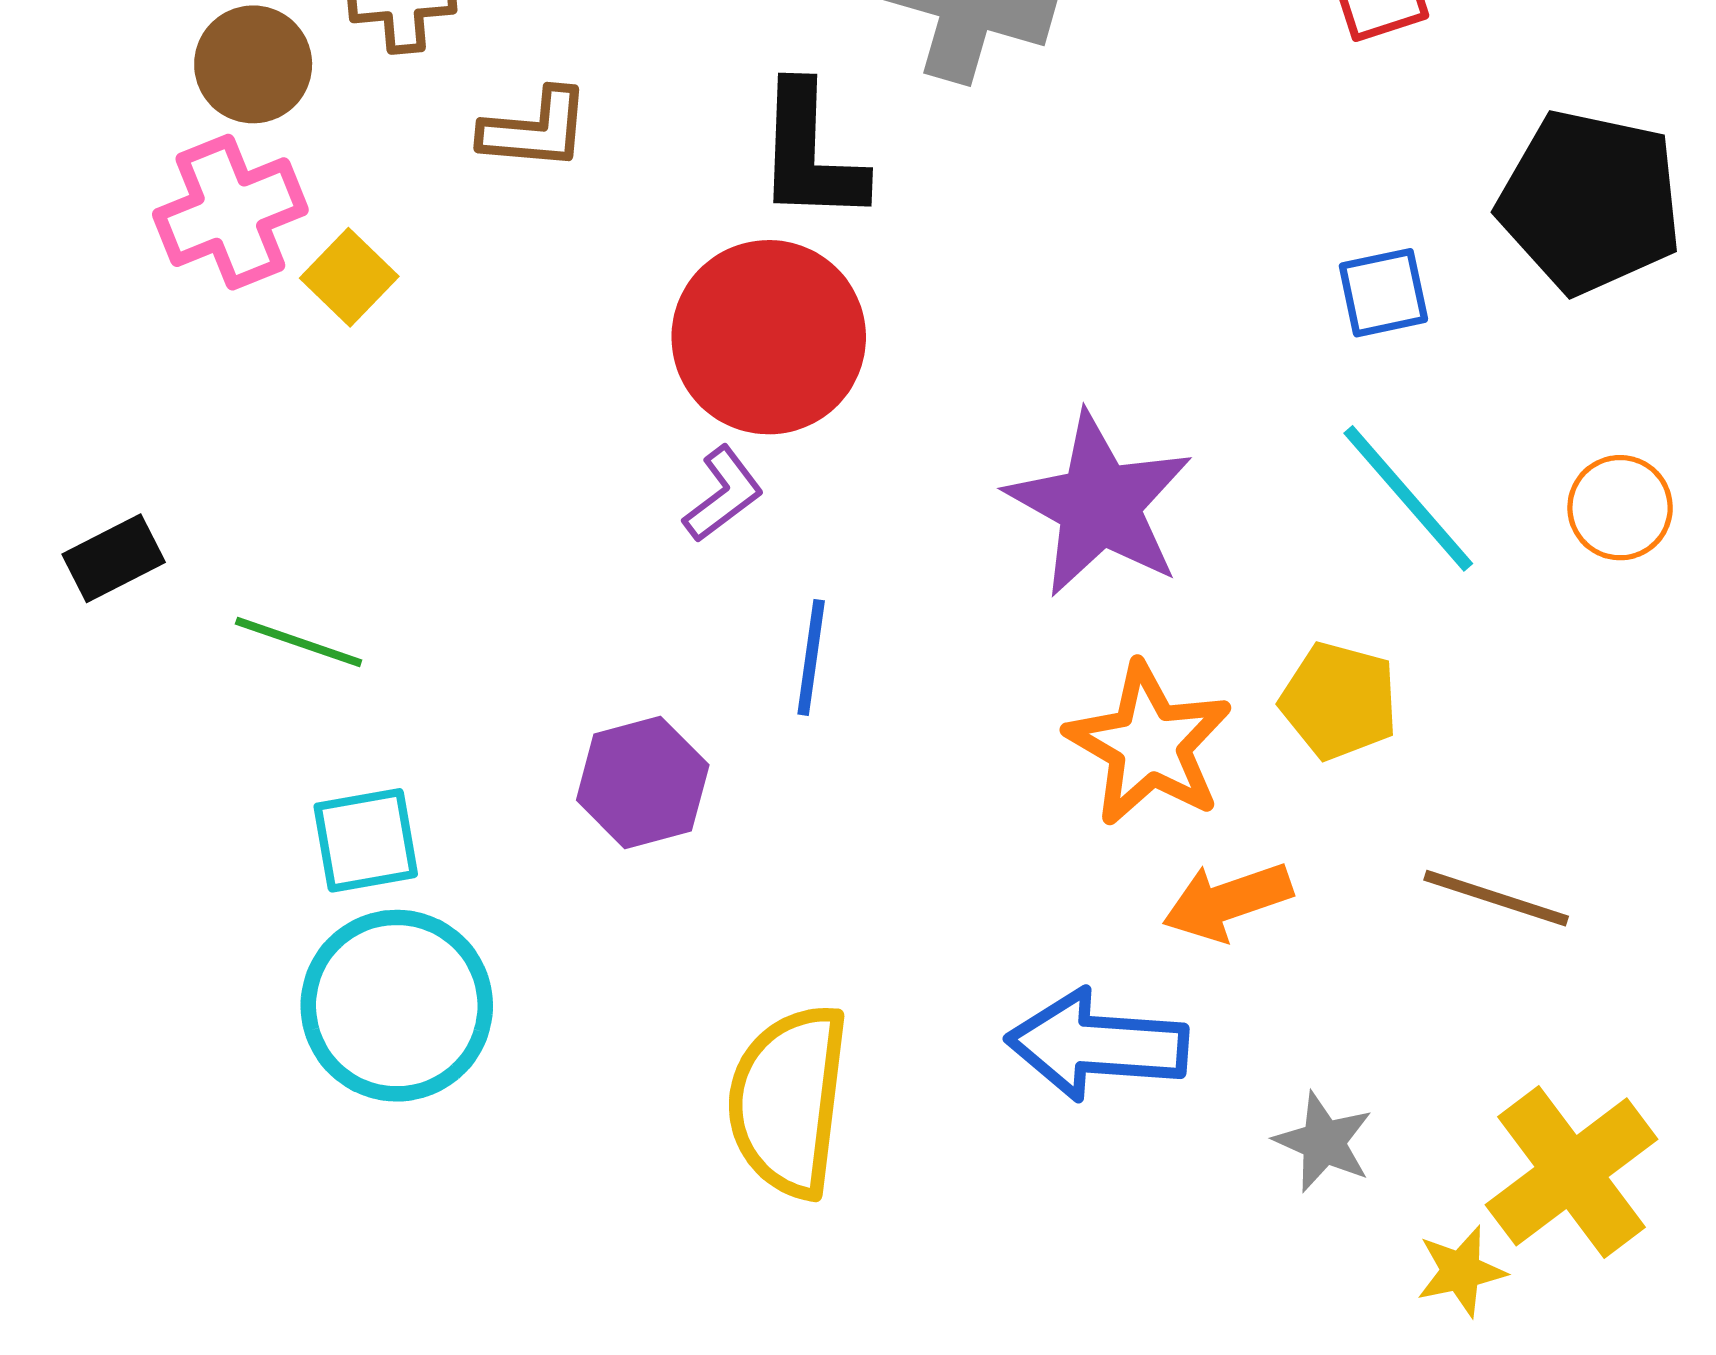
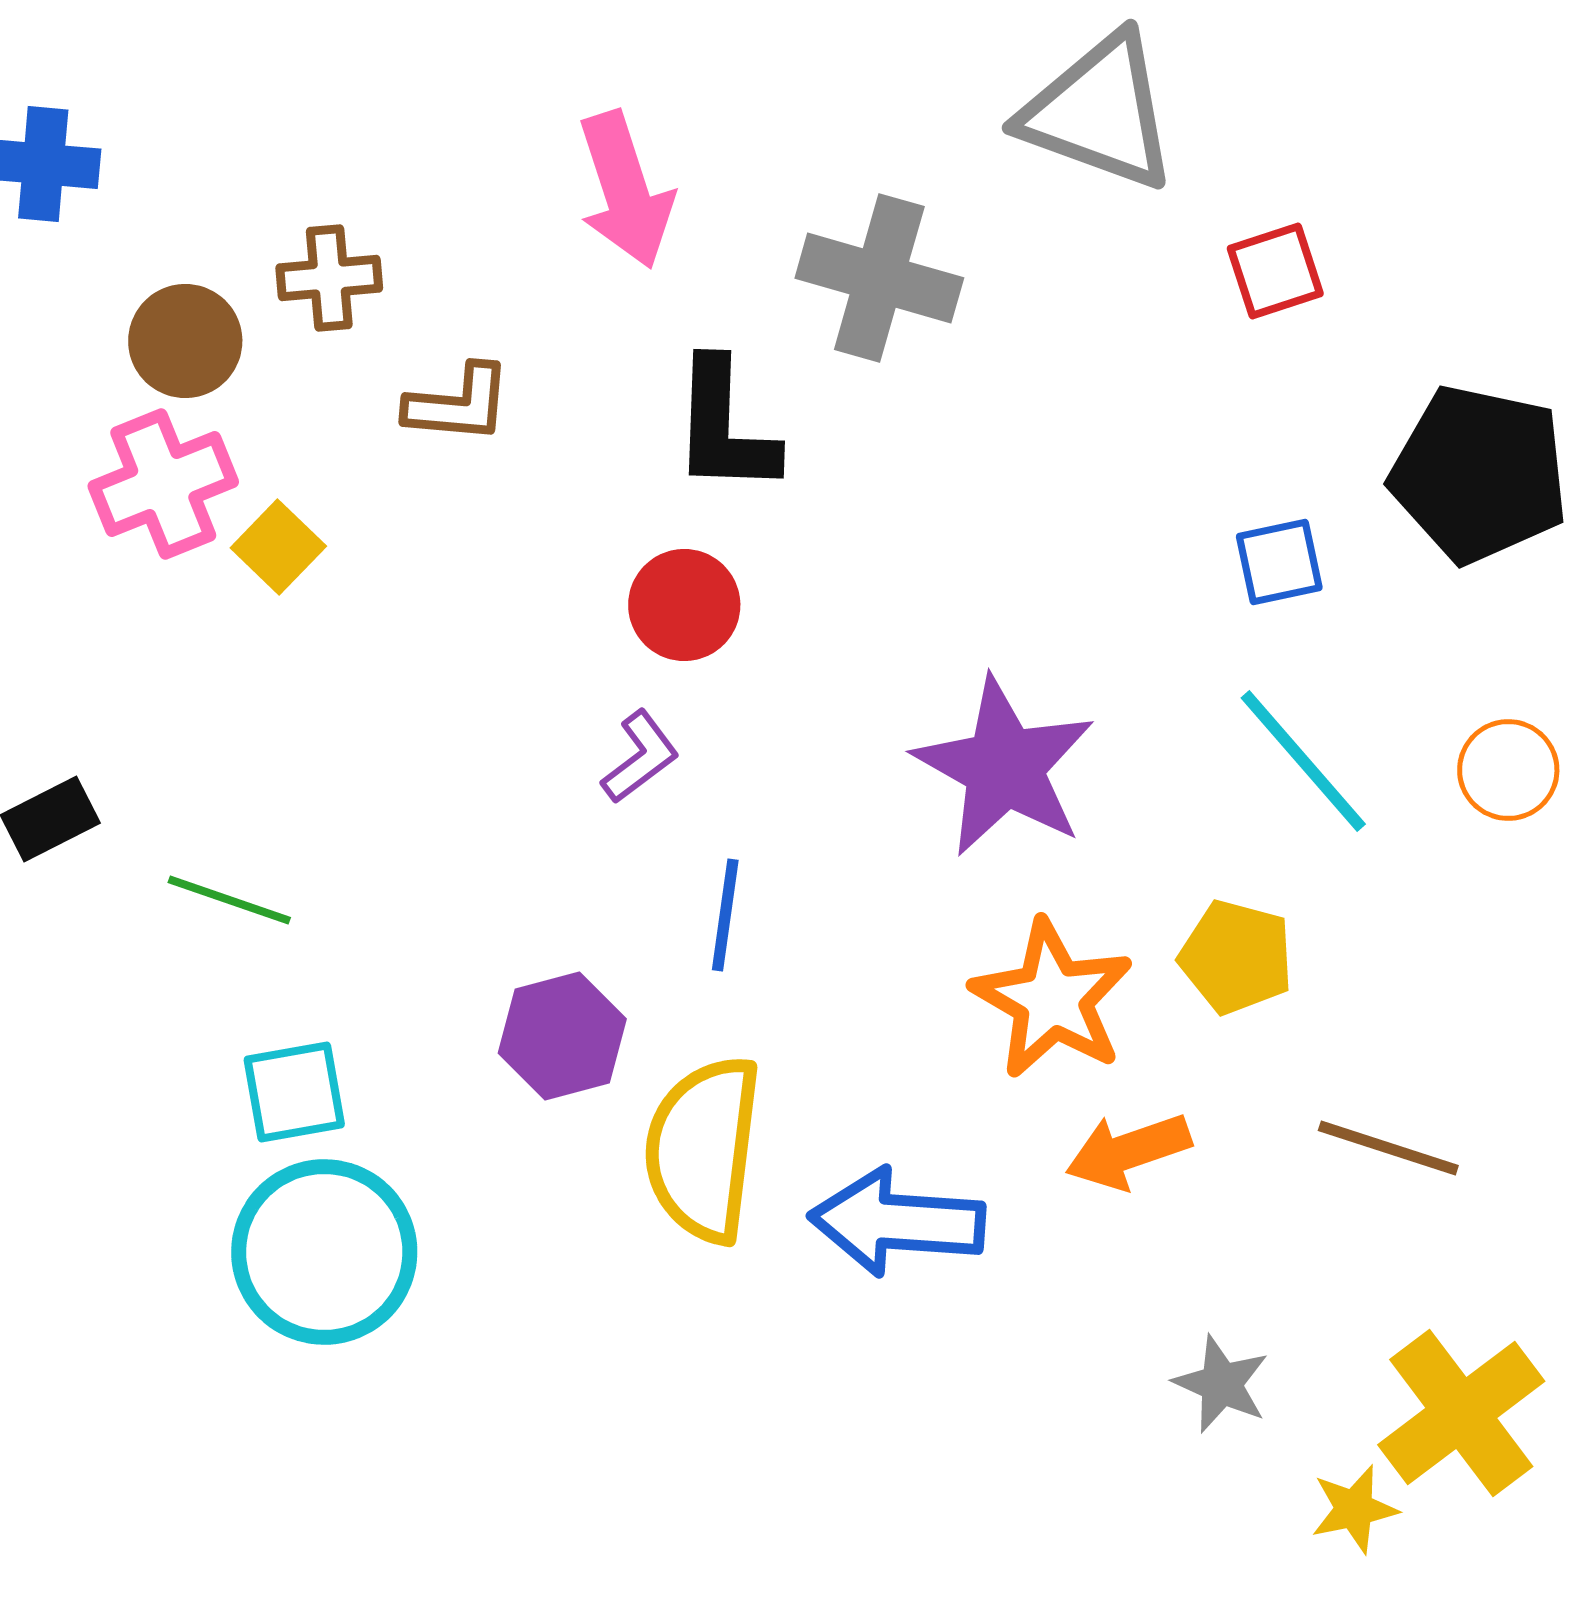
red circle: (769, 337) -> (684, 605), size x0.6
blue arrow: (1097, 1045) -> (897, 1222), moved
yellow semicircle: (788, 1101) -> (703, 1149), moved

